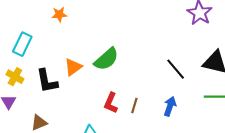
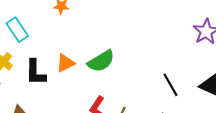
cyan rectangle: (22, 44) -> (17, 30), turned -70

